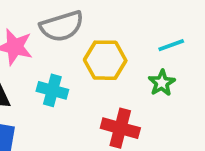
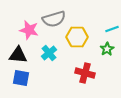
cyan cross: (52, 90) -> (49, 53), turned 35

